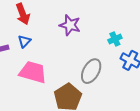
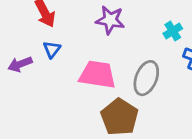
pink trapezoid: (33, 72) -> (97, 75), moved

